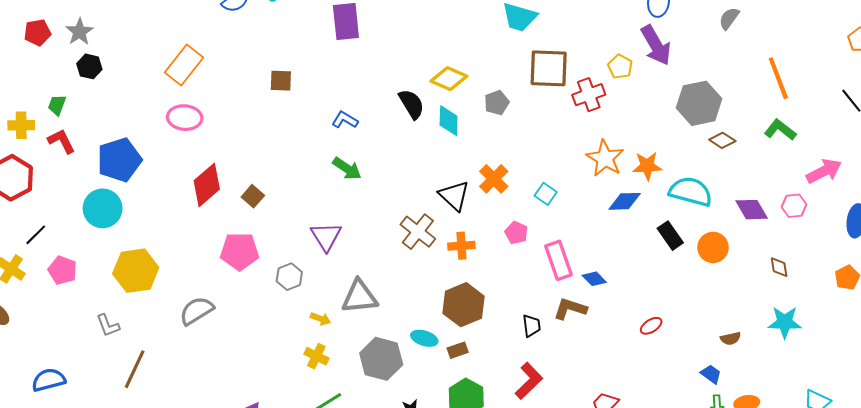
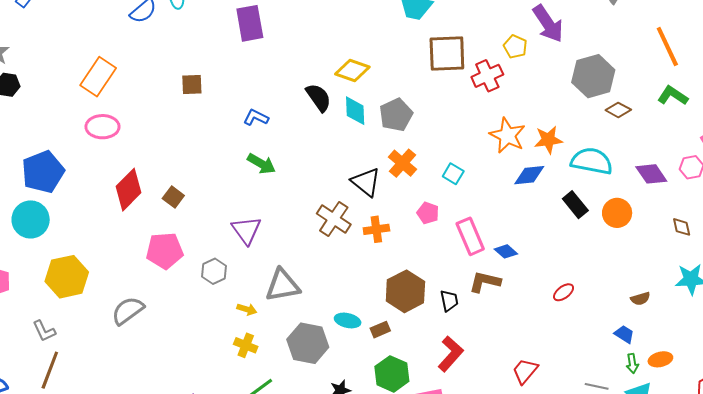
gray pentagon: (497, 103) -> (396, 115), moved, size x1.4
brown hexagon: (464, 305) -> (405, 291), moved
brown line: (135, 369) -> (50, 370), moved

